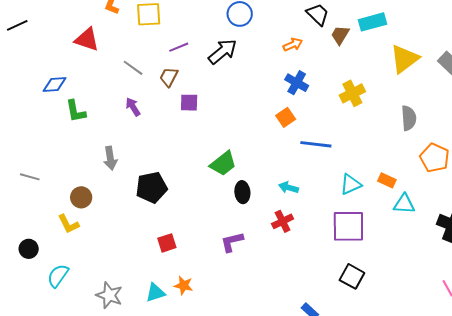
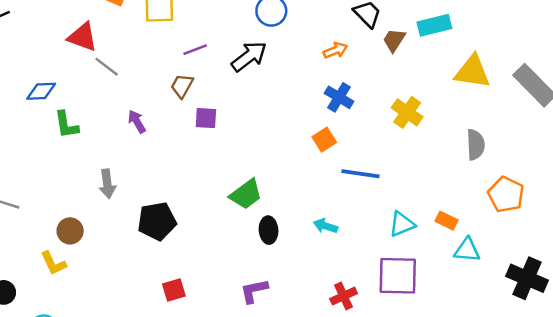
yellow triangle: (404, 59) -> (472, 72), turned 44
gray line: (133, 68) -> (107, 67), moved
yellow cross: (352, 93) -> (407, 112), turned -30
red cross: (283, 221) -> (344, 296), moved

